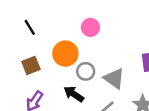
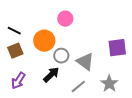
black line: (30, 27) -> (14, 31), moved, turned -32
black arrow: (74, 94) -> (51, 75), turned 102

